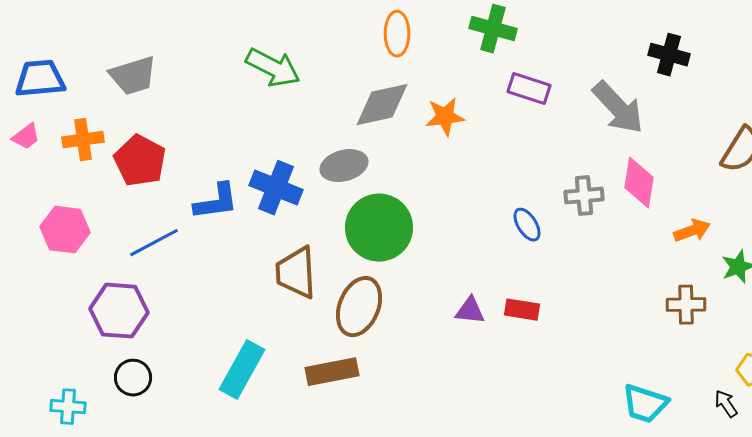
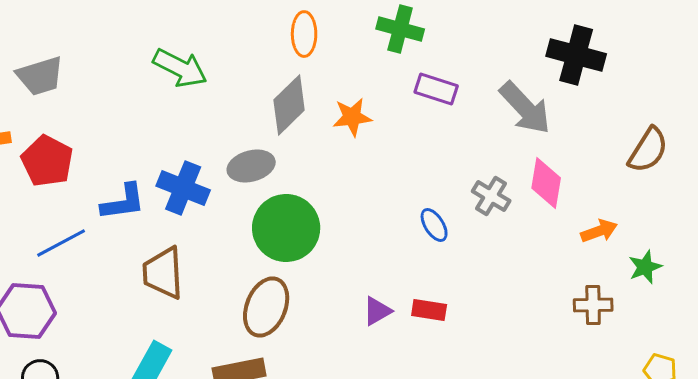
black cross: (669, 55) -> (576, 55), size x1.4
gray diamond: (382, 105) -> (289, 105), turned -32
gray cross: (584, 196) -> (491, 196), turned 36
brown trapezoid: (296, 273) -> (163, 273), moved
purple triangle: (470, 311) -> (377, 311), turned -36

